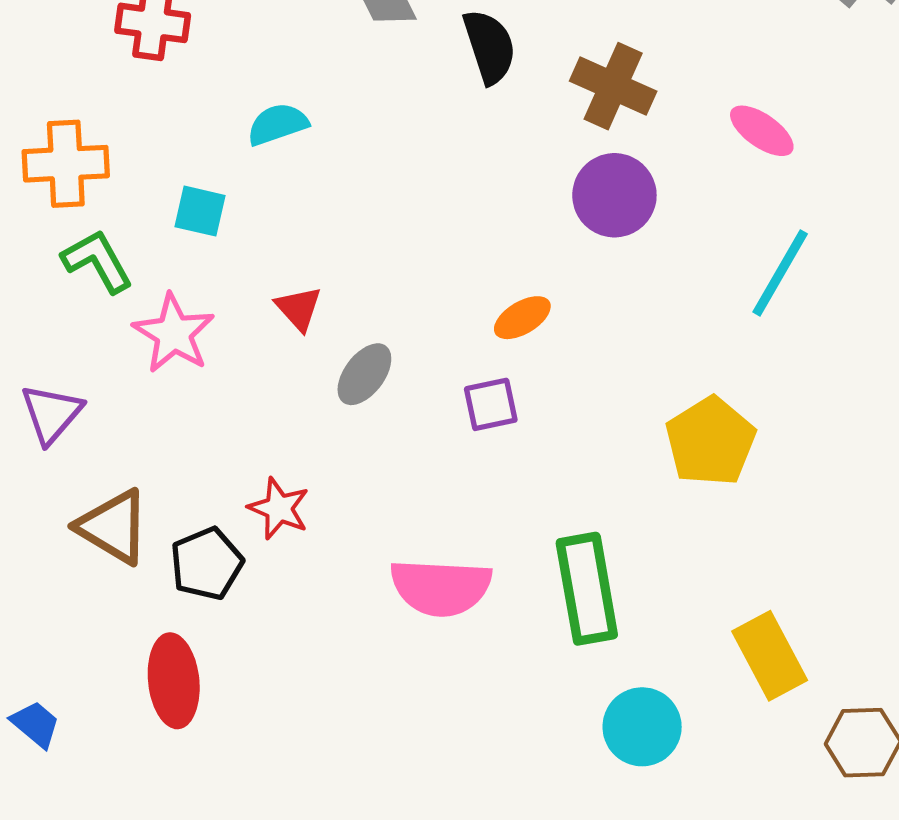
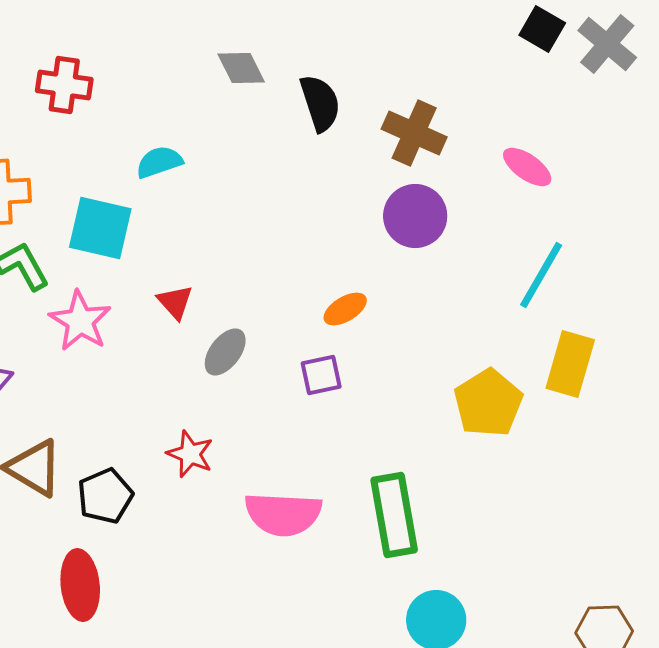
cyan square: (200, 211) -> (100, 228), size x1.6
red star: (279, 508) -> (190, 454), moved
yellow rectangle: (770, 656) -> (570, 364), moved, turned 44

